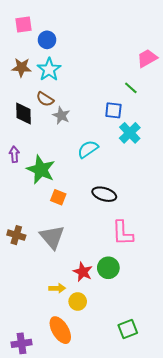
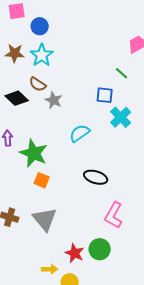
black diamond: (24, 113) -> (17, 98), turned -45
orange square: (58, 197) -> (42, 180), moved
pink L-shape: (123, 233) -> (114, 215), turned 32

